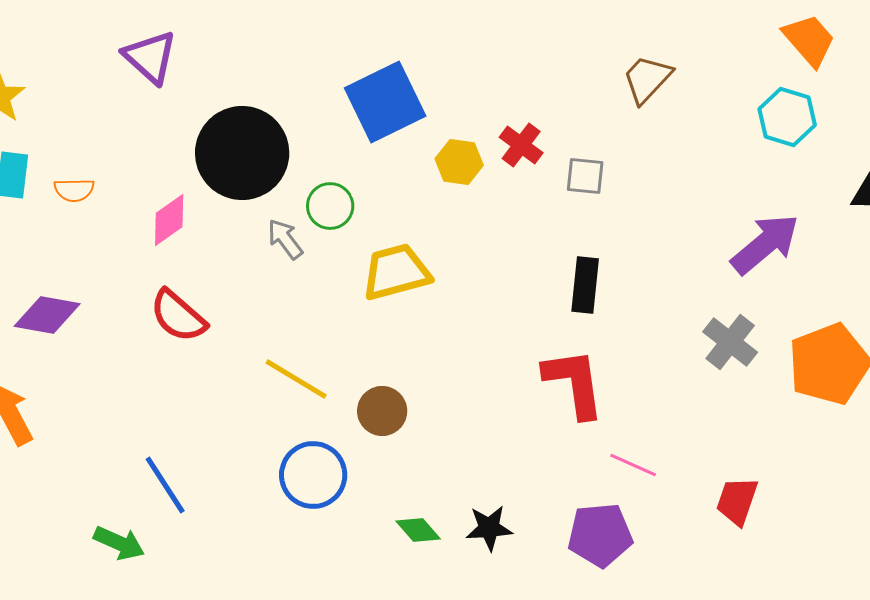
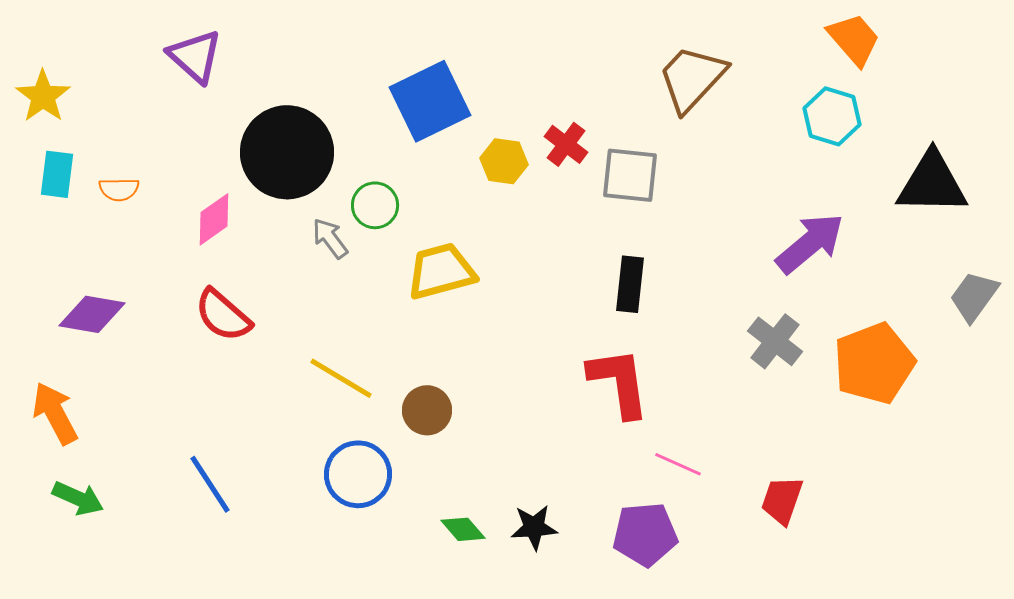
brown trapezoid: (647, 79) -> (692, 78), size x1.4
gray square: (585, 176) -> (630, 175), size x1.5
green arrow: (119, 543) -> (78, 498), moved

